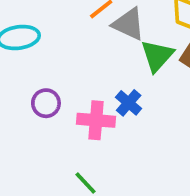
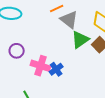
blue cross: (129, 103) -> (56, 69), moved

